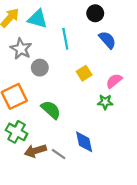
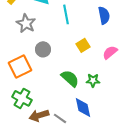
blue semicircle: (107, 40) -> (104, 15), turned 30
gray circle: (40, 68) -> (43, 49), moved
green star: (105, 102) -> (93, 80), moved
green semicircle: (51, 110) -> (70, 78), moved

